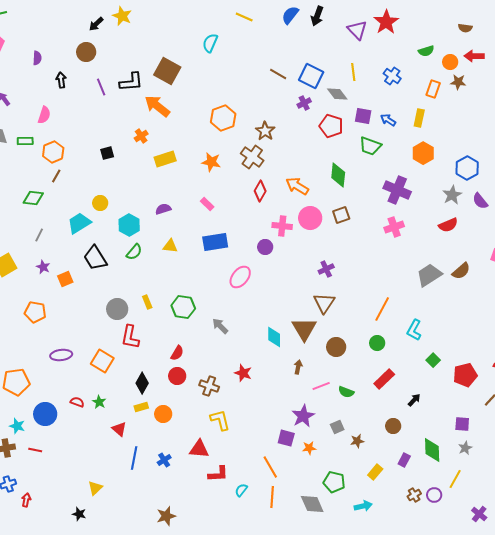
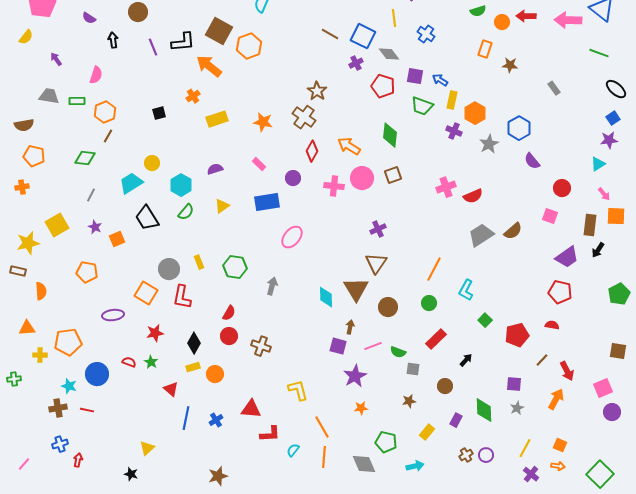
purple semicircle: (37, 58) -> (89, 18), turned 120
yellow line: (353, 72) -> (394, 18), moved
blue cross: (392, 76) -> (426, 34), moved
brown star: (458, 82) -> (510, 65), moved
orange hexagon: (223, 118) -> (249, 46), moved
yellow rectangle: (419, 118) -> (452, 100), moved
purple cross: (397, 190) -> (454, 131), moved, size x0.6
gray star: (452, 195) -> (489, 144), moved
red semicircle: (448, 225) -> (473, 196), moved
yellow triangle: (170, 246) -> (222, 206), turned -42
purple circle: (265, 247) -> (293, 178), moved
gray arrow: (220, 326) -> (272, 286), turned 60
orange square: (102, 361) -> (146, 293), moved
red star: (243, 373) -> (155, 333), moved, turned -30
yellow L-shape: (220, 420) -> (298, 390), moved
gray square: (337, 427) -> (413, 369), moved, turned 32
purple square: (286, 438) -> (338, 346), moved
yellow line: (455, 479) -> (525, 448), moved

